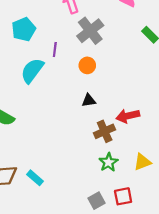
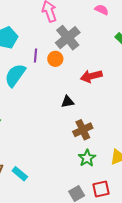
orange circle: (87, 65) -> (55, 59), moved
red arrow: (128, 116) -> (91, 76), moved

